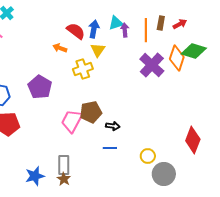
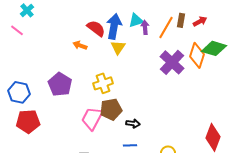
blue arrow: (94, 29) -> (114, 26), size x1.4
orange line: (146, 30) -> (166, 27), turned 30
yellow cross: (83, 69) -> (103, 83), moved

